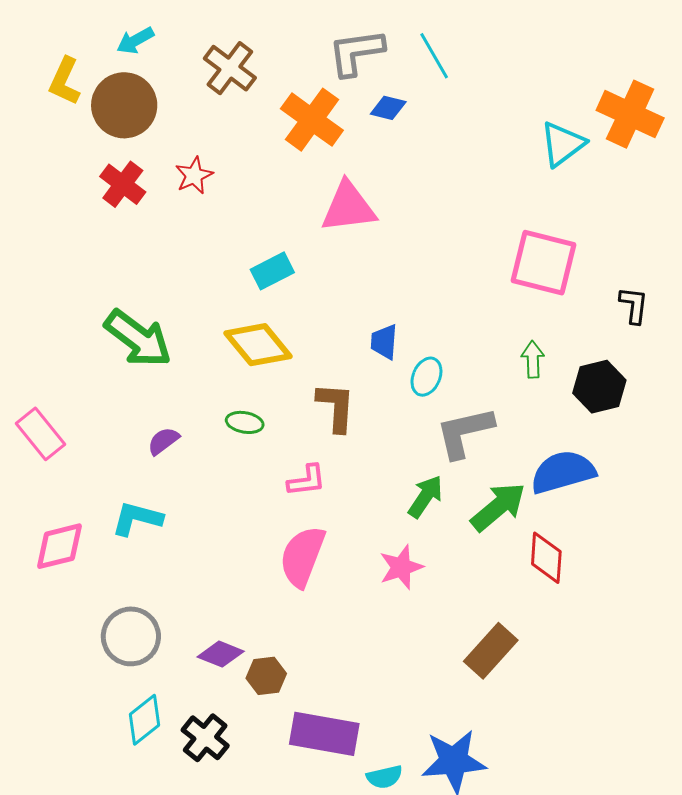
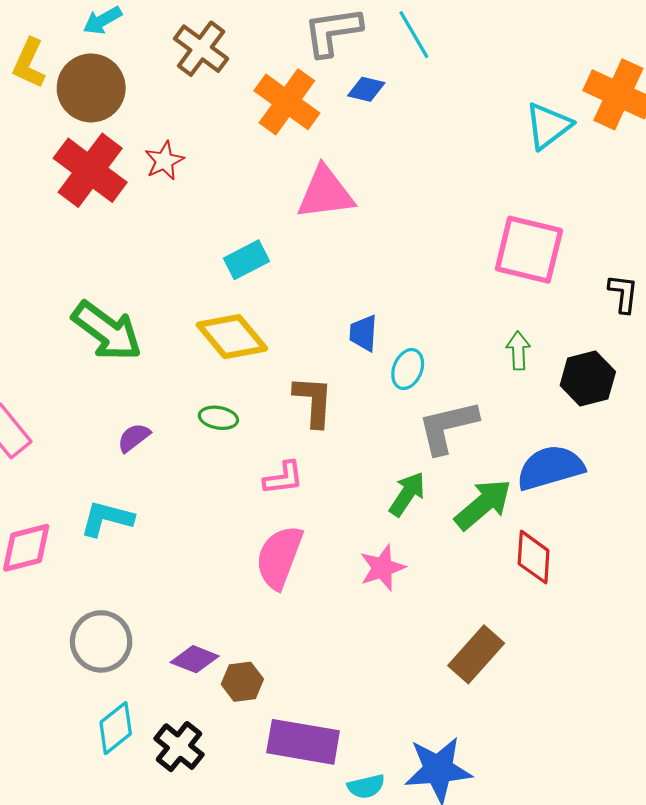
red cross: (123, 184) -> (90, 170), size x1.5

